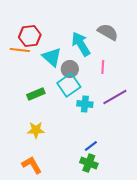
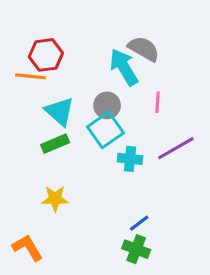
gray semicircle: (108, 32) -> (144, 49), moved
cyan triangle: (52, 57) -> (60, 112), moved
orange L-shape: (32, 165) -> (28, 248), moved

